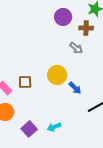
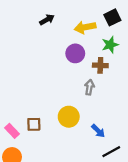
gray arrow: (76, 48) -> (89, 87), turned -120
blue arrow: (75, 88) -> (98, 131), moved

